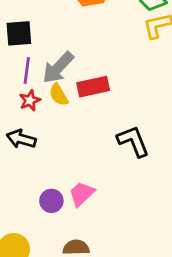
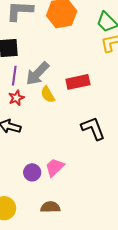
red rectangle: (93, 87) -> (78, 82), moved
yellow semicircle: (59, 95) -> (48, 94), moved

